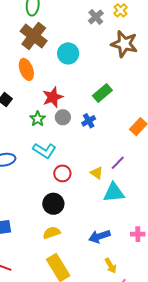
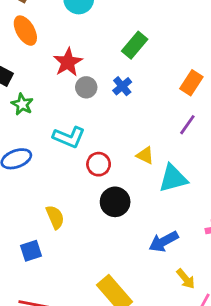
green star: (38, 119) -> (22, 104), moved
purple line: (118, 163) -> (187, 125), moved
black circle: (53, 204) -> (115, 202), moved
yellow semicircle: (52, 233) -> (55, 217), moved, turned 96

